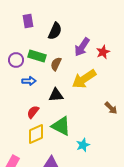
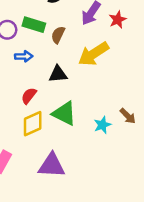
brown arrow: (111, 108) -> (128, 116), moved
cyan star: (83, 145) -> (102, 125), moved

